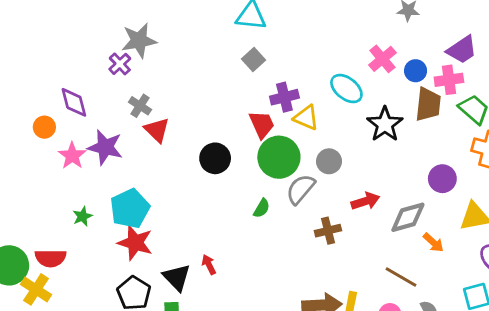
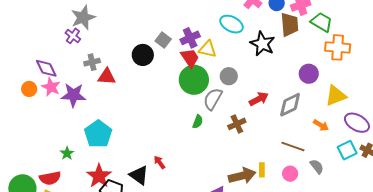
gray square: (254, 60) -> (163, 40), moved
gray cross: (140, 106) -> (92, 62), turned -35
red trapezoid: (262, 124) -> (190, 58), moved
red triangle: (157, 130) -> (107, 77), turned -30
pink star: (72, 156) -> (51, 87), moved
black circle: (215, 158) -> (143, 55), moved
green semicircle: (262, 208) -> (198, 122), moved
green star: (82, 216) -> (67, 153), moved
red star: (135, 243) -> (99, 176), moved, turned 30
orange arrow: (433, 243) -> (321, 125), moved

